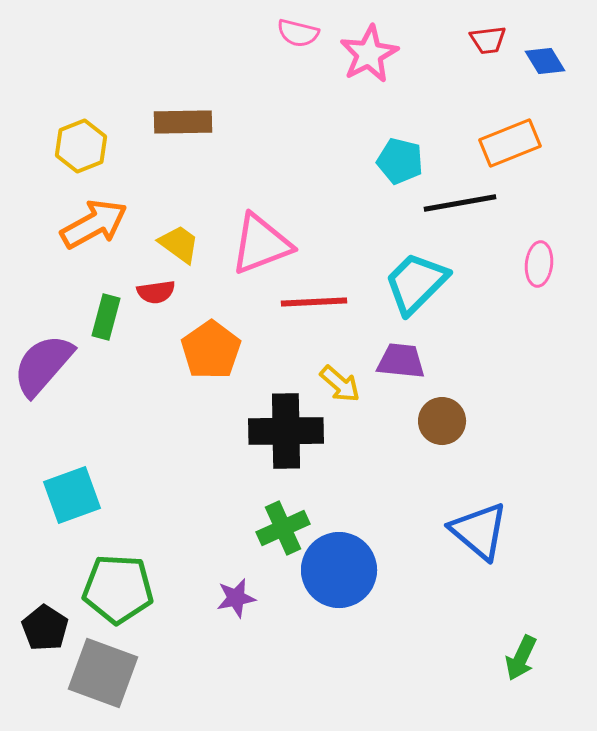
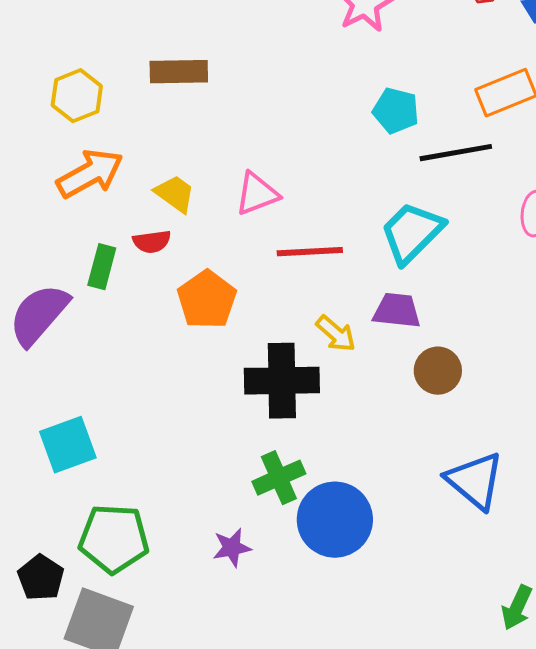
pink triangle: (261, 244) -> (257, 194), size x0.7

